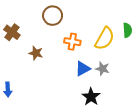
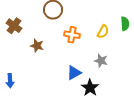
yellow semicircle: (105, 38) -> (103, 32), size x0.6
blue triangle: (83, 69) -> (74, 73), moved

